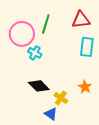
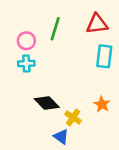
pink circle: (22, 34) -> (26, 41), size x0.6
cyan cross: (35, 53) -> (26, 64), moved, turned -32

